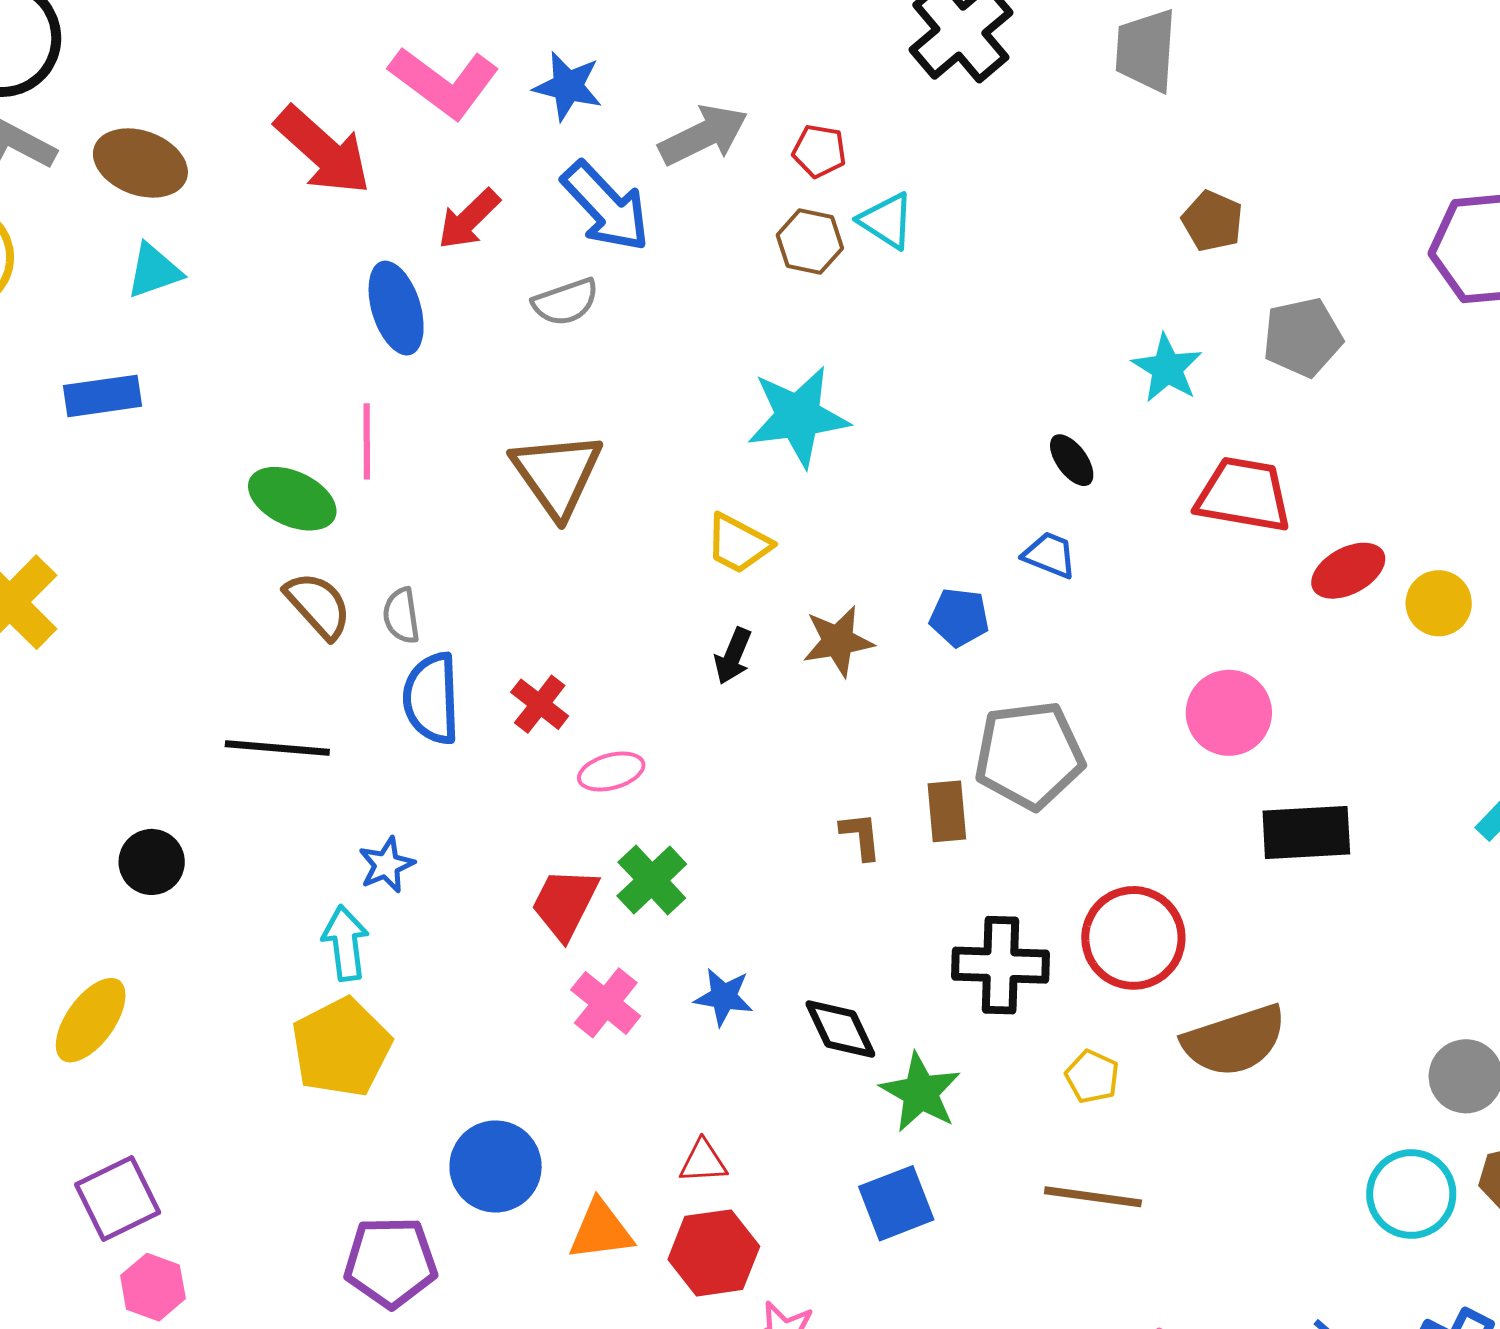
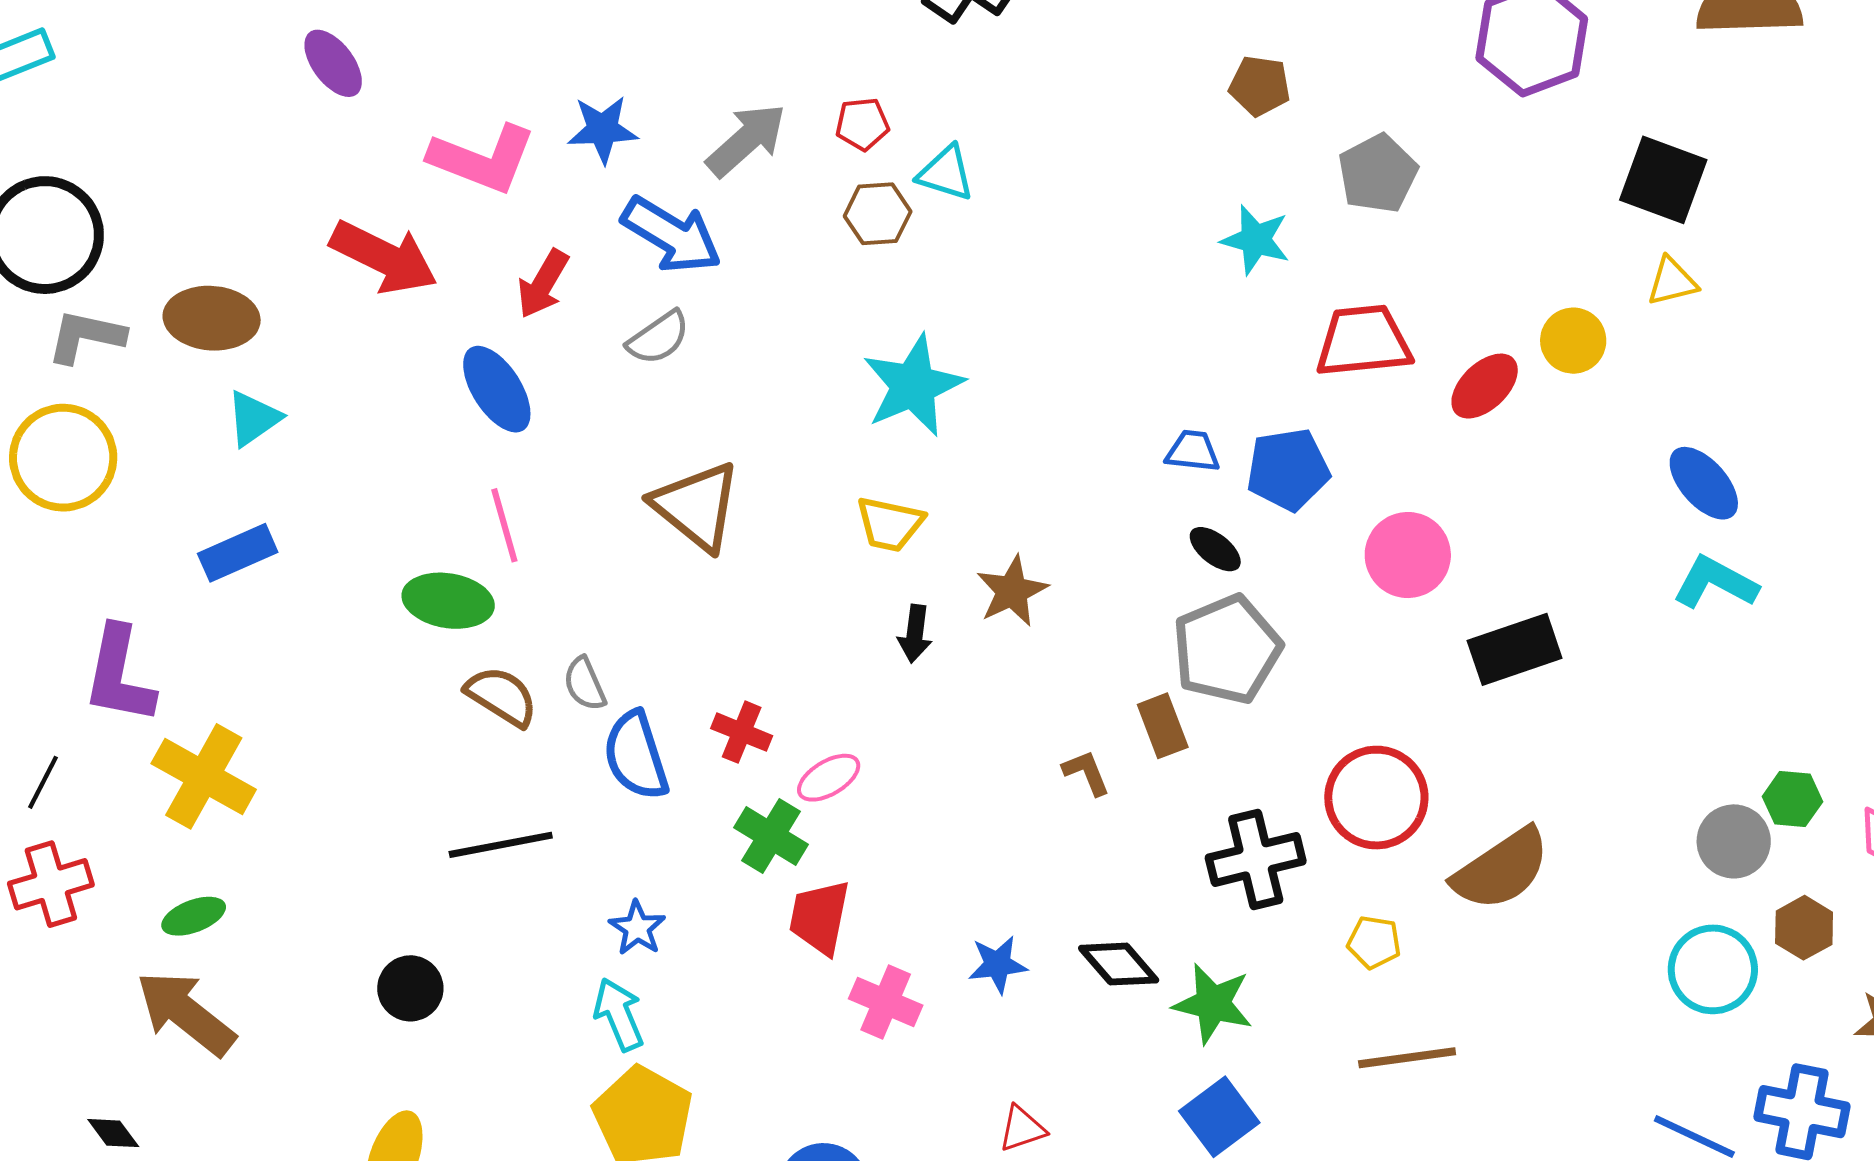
black ellipse: (1072, 460) -> (1215, 549), moved
yellow circle: (1439, 603) -> (1573, 341), moved
blue pentagon: (959, 617) -> (1288, 469), moved, size x1.4
green cross: (652, 880) -> (771, 836), moved

